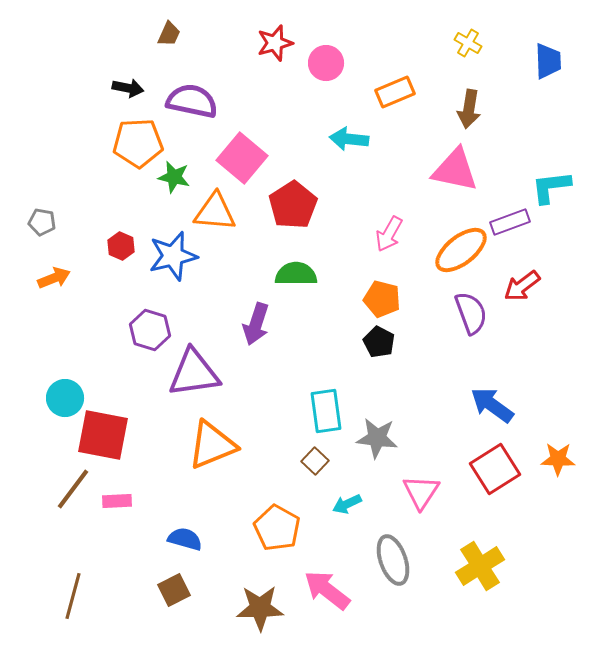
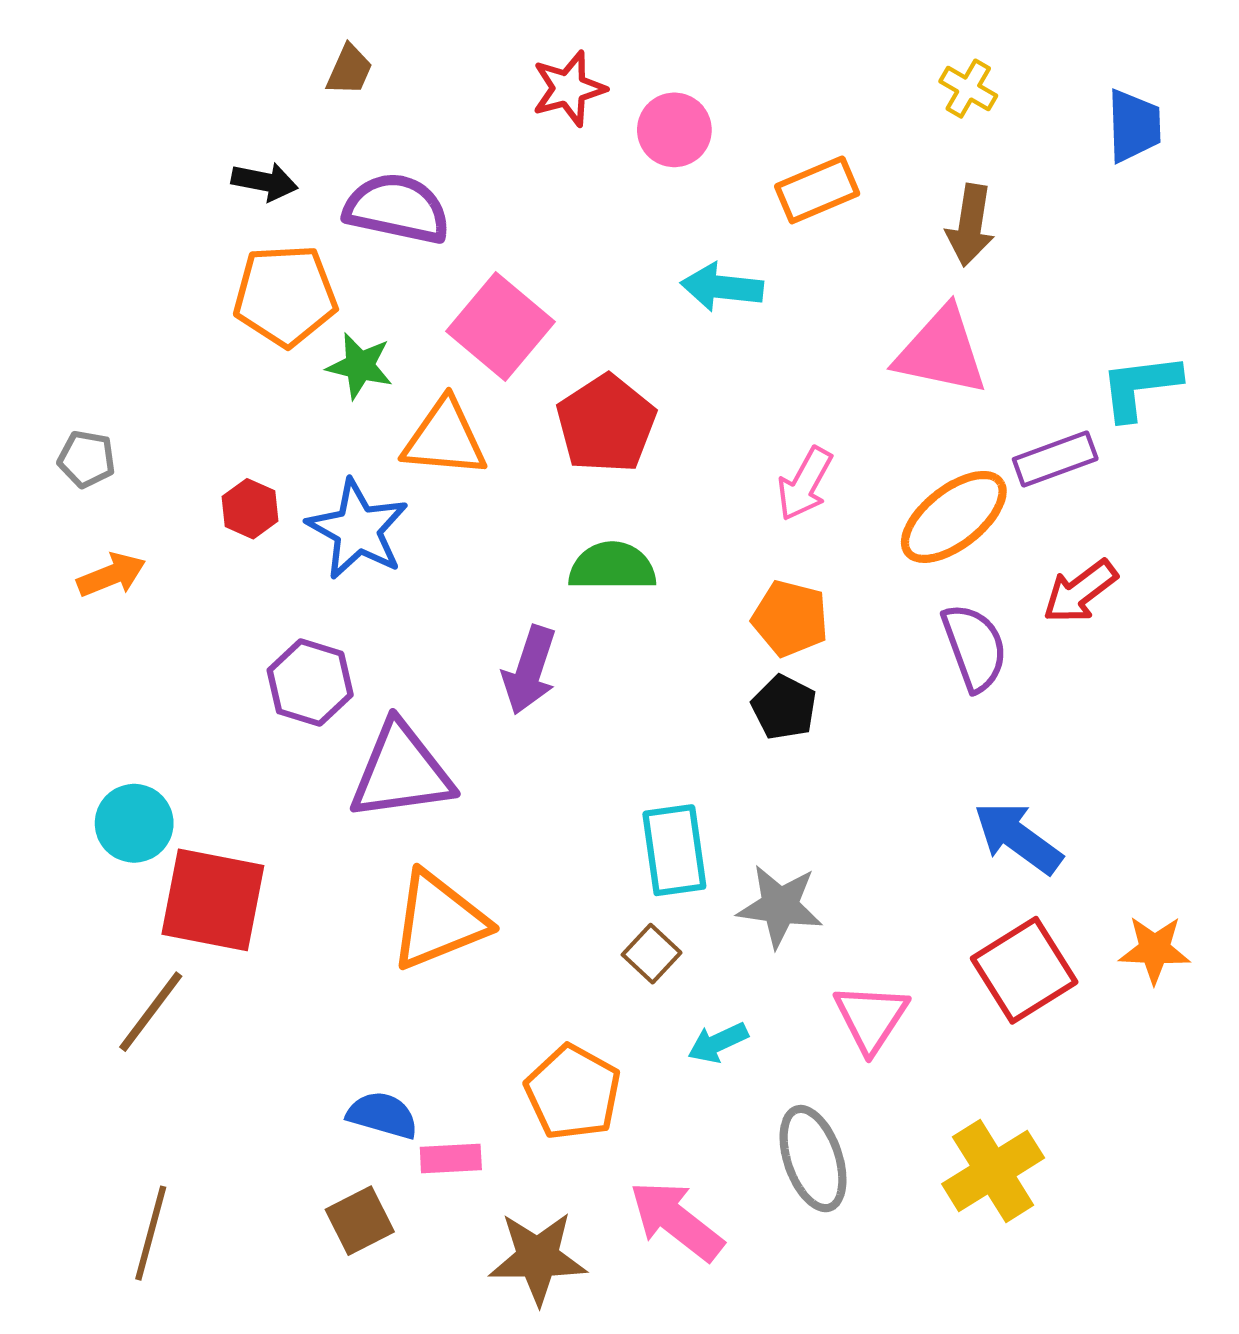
blue star: (173, 256) -> (358, 529), turned -30
pink rectangle: (117, 501) -> (451, 1159), moved

